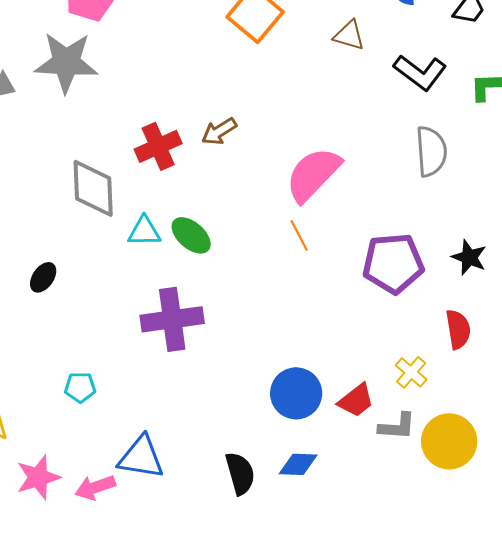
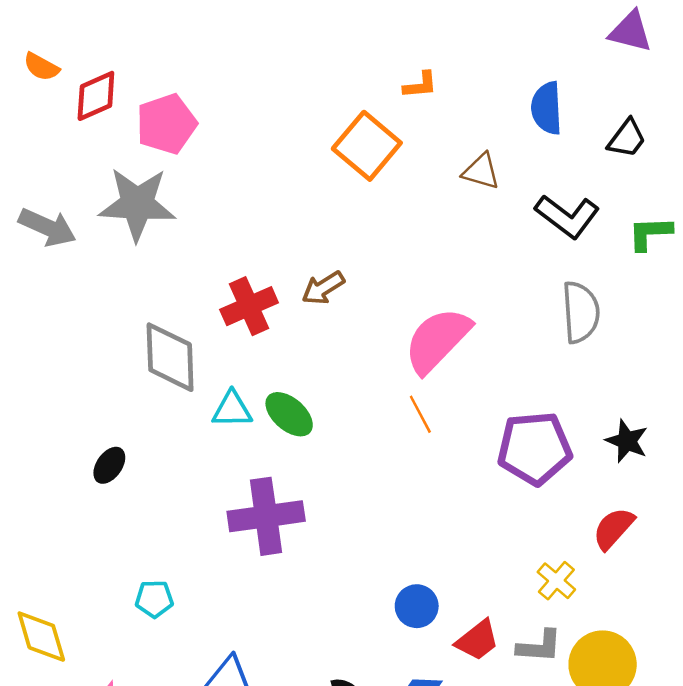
red semicircle: (458, 329) -> (613, 528), turned -129
blue circle: (296, 393) -> (417, 606), size x0.7
red trapezoid: (356, 400) -> (477, 640), moved

